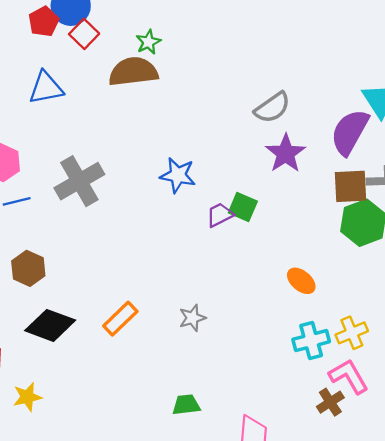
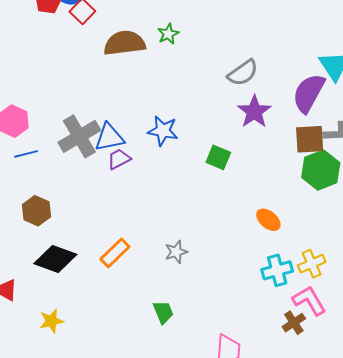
green star: (148, 42) -> (168, 34), moved
blue triangle: (46, 88) -> (109, 137), moved
purple trapezoid: (220, 215) -> (119, 159), moved
yellow star: (27, 397) -> (51, 321), moved
green trapezoid: (186, 405) -> (163, 312), moved, turned 75

